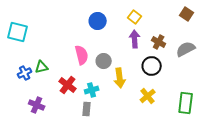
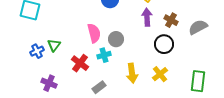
green triangle: (42, 67) -> (54, 45), turned -40
yellow arrow: (120, 78) -> (132, 73), moved
cyan cross: (92, 90) -> (104, 55), moved
gray rectangle: (87, 109) -> (99, 87), turned 48

